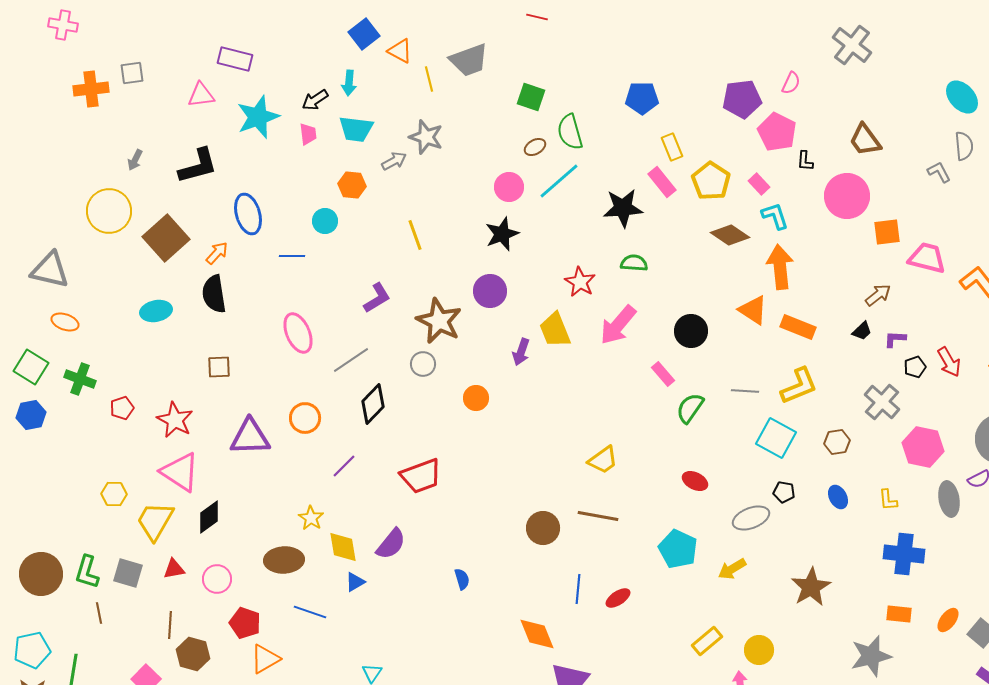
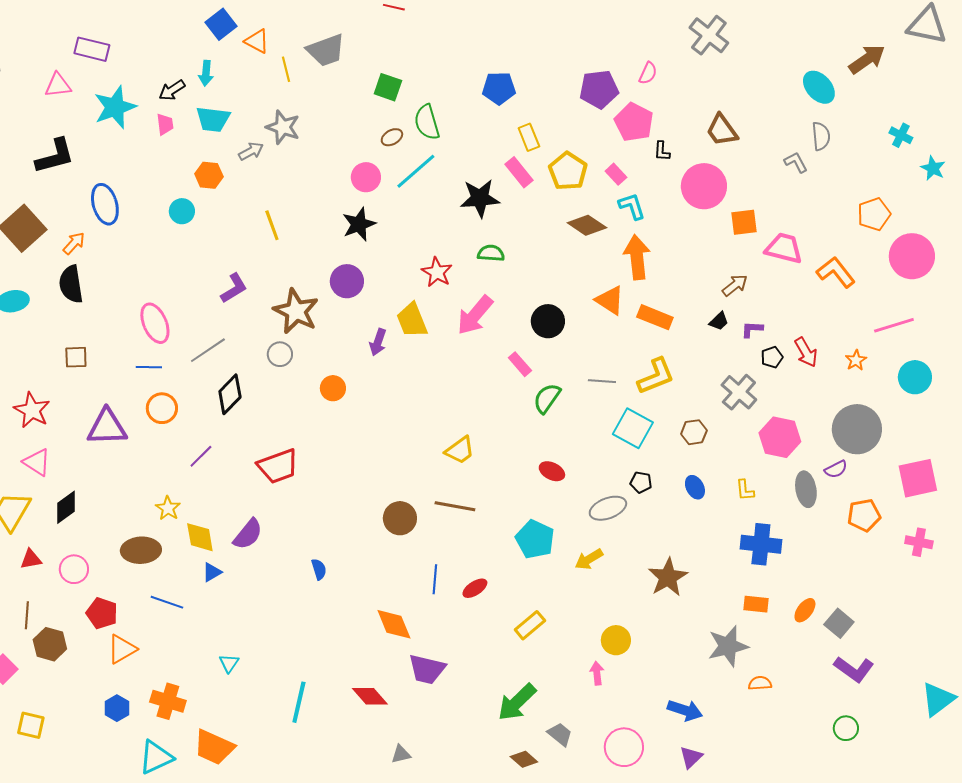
blue line: (292, 256) -> (149, 367), moved
pink triangle: (180, 472) -> (37, 462), size x0.7
yellow rectangle: (707, 641) -> (530, 625), moved

